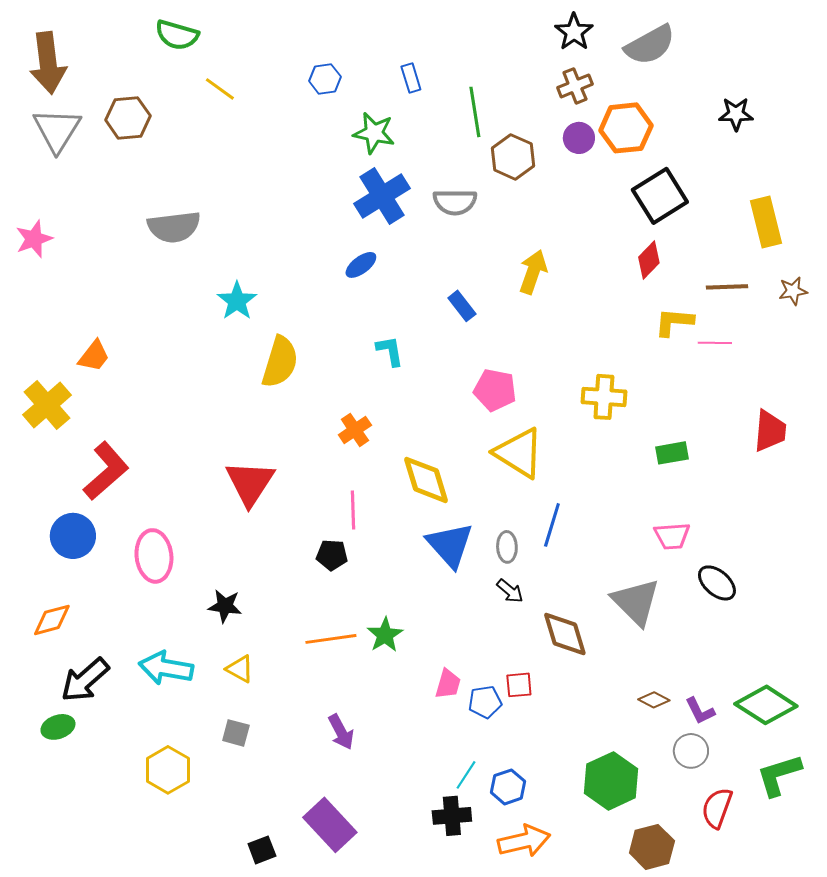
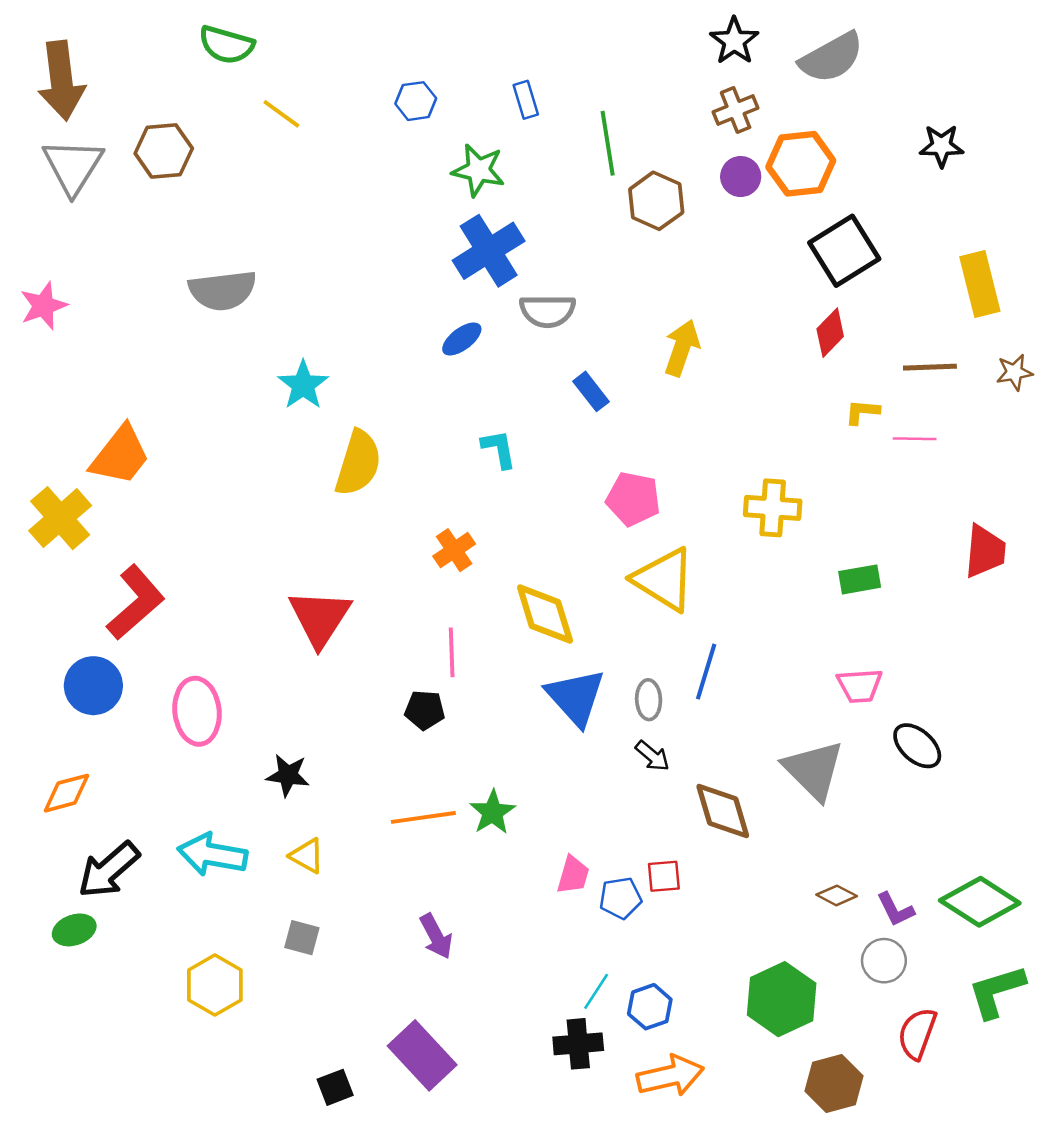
gray semicircle: (455, 202) -> (547, 311), moved
yellow L-shape: (674, 322) -> (862, 412), size x0.7
orange trapezoid: (94, 356) -> (120, 455), size x1.5

